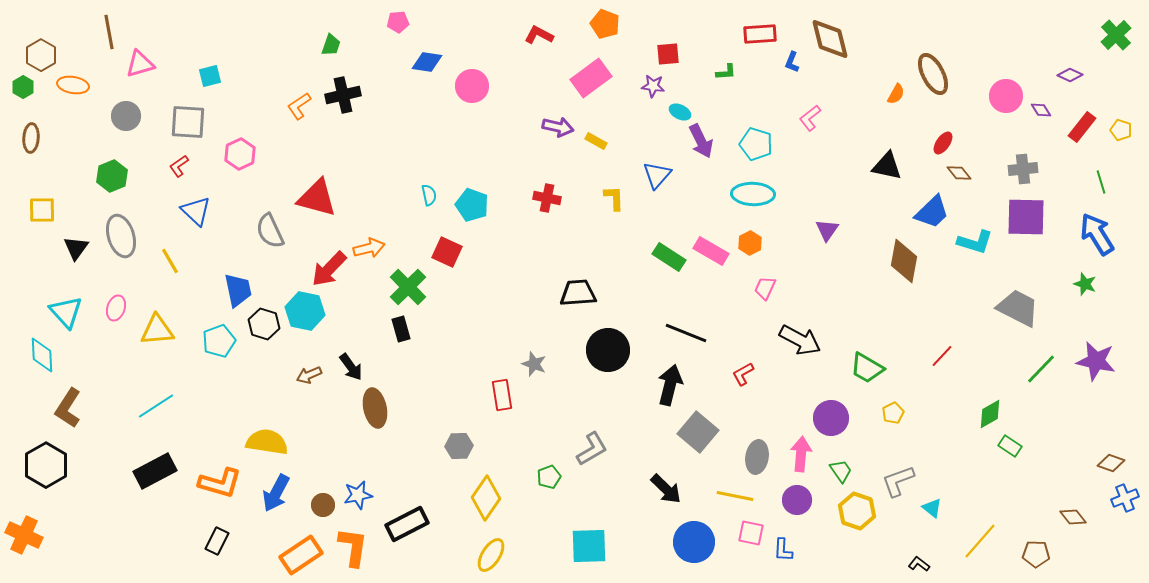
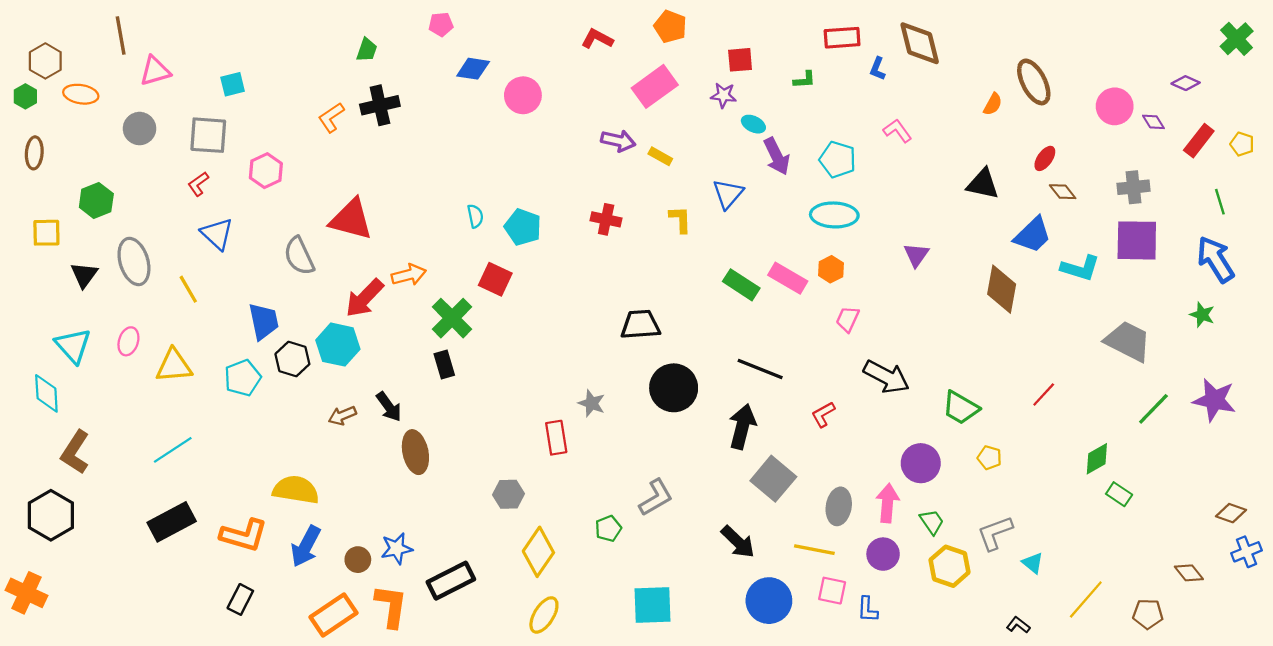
pink L-shape: (810, 118) -> (897, 131), turned 92
green hexagon: (112, 176) -> (96, 201), moved
yellow pentagon: (893, 413) -> (989, 458), turned -30

